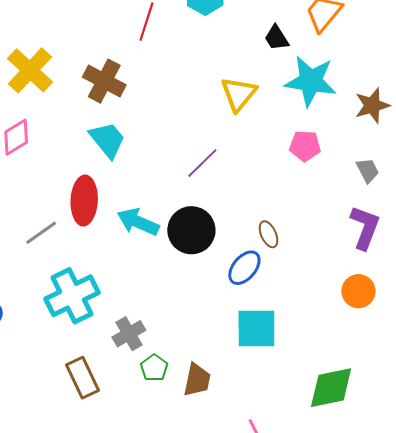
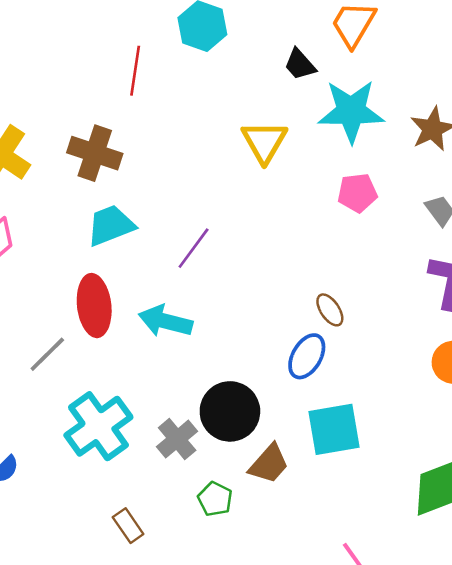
cyan trapezoid: (107, 140) -> (111, 225), turned -63
purple line: (202, 163) -> (194, 248), moved
black circle: (191, 230) -> (230, 411), moved
gray cross: (129, 334) -> (177, 439), moved
brown rectangle: (83, 378) -> (128, 526), size x0.7
brown trapezoid: (197, 380) -> (269, 464), moved, turned 39

